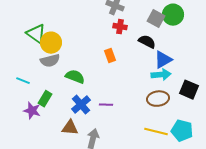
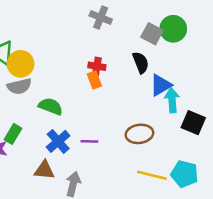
red cross: (120, 27) -> (97, 66), moved
black semicircle: (147, 42) -> (141, 63), turned 42
cyan arrow: (161, 75) -> (172, 100), moved, turned -90
brown ellipse: (158, 99) -> (139, 134), moved

